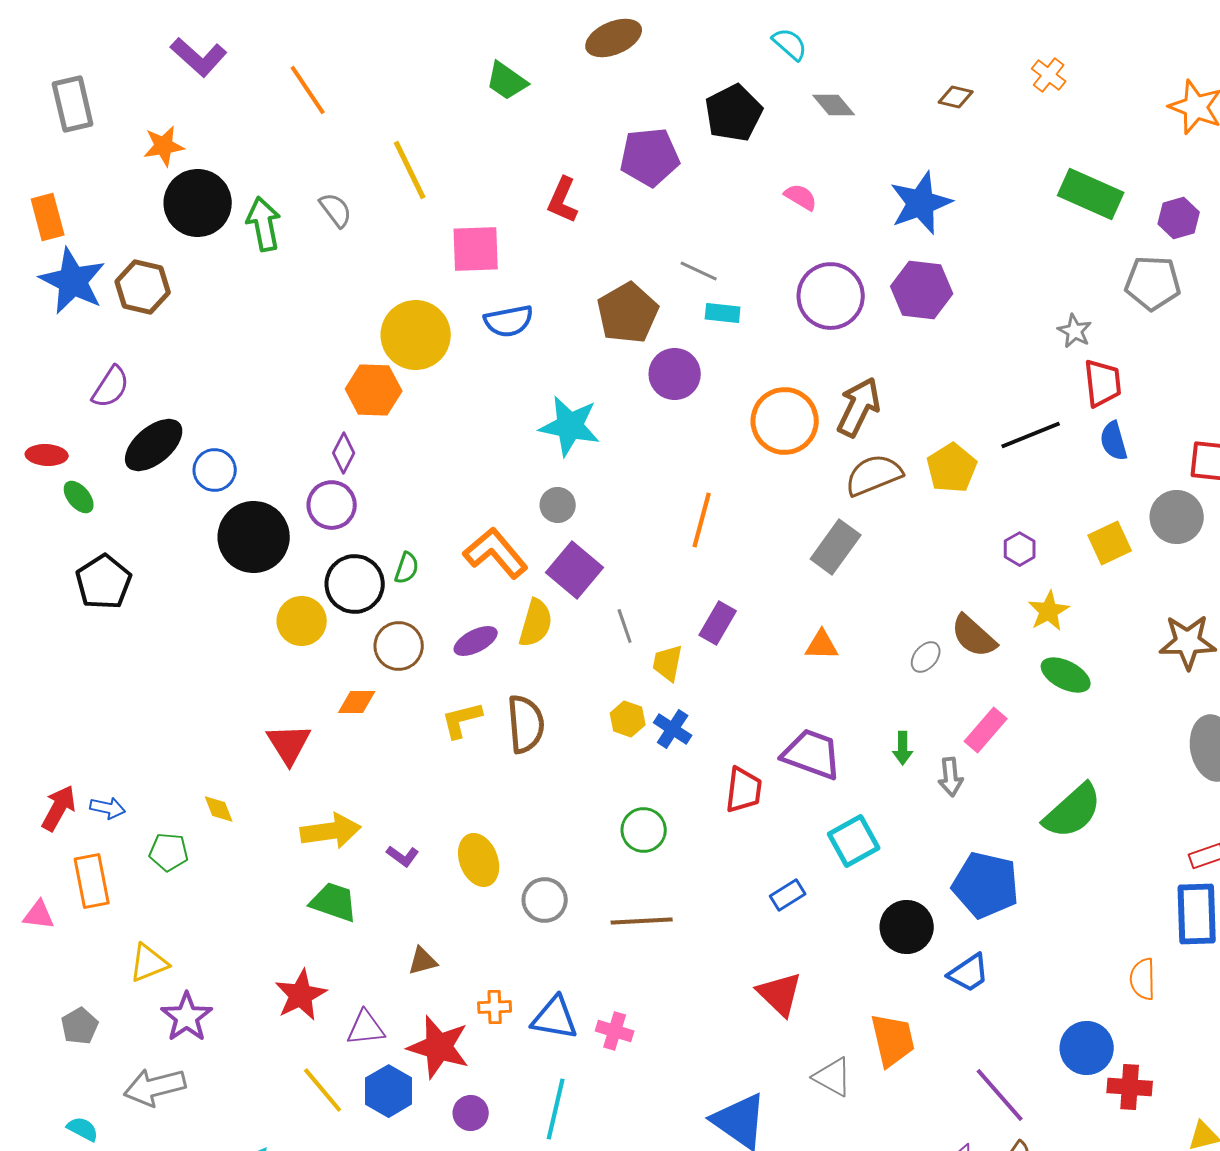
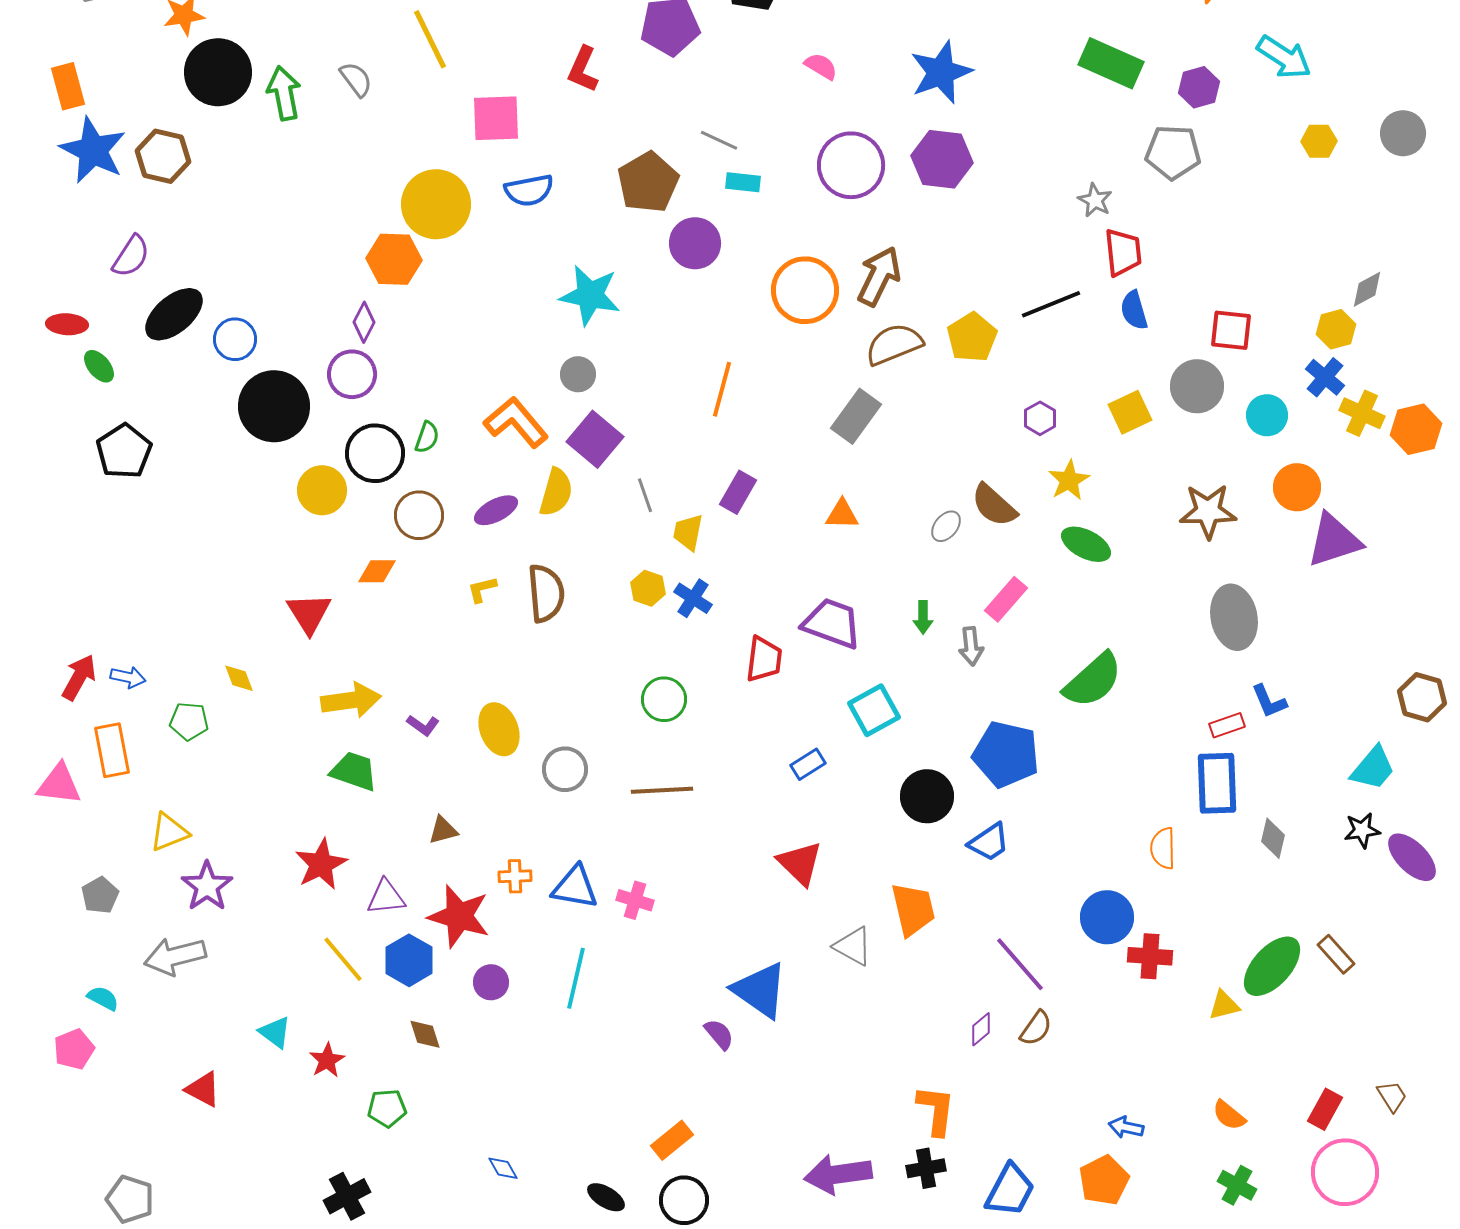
yellow L-shape: (462, 720) -> (482, 589), size x0.7
pink triangle: (39, 915) -> (59, 784), size x1.4

